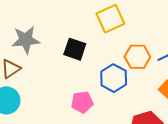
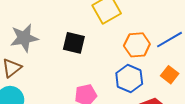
blue hexagon: (114, 78) -> (129, 78), moved

